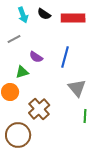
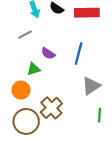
gray triangle: (77, 88) -> (91, 86), turned 36
brown circle: (18, 135) -> (26, 121), moved

